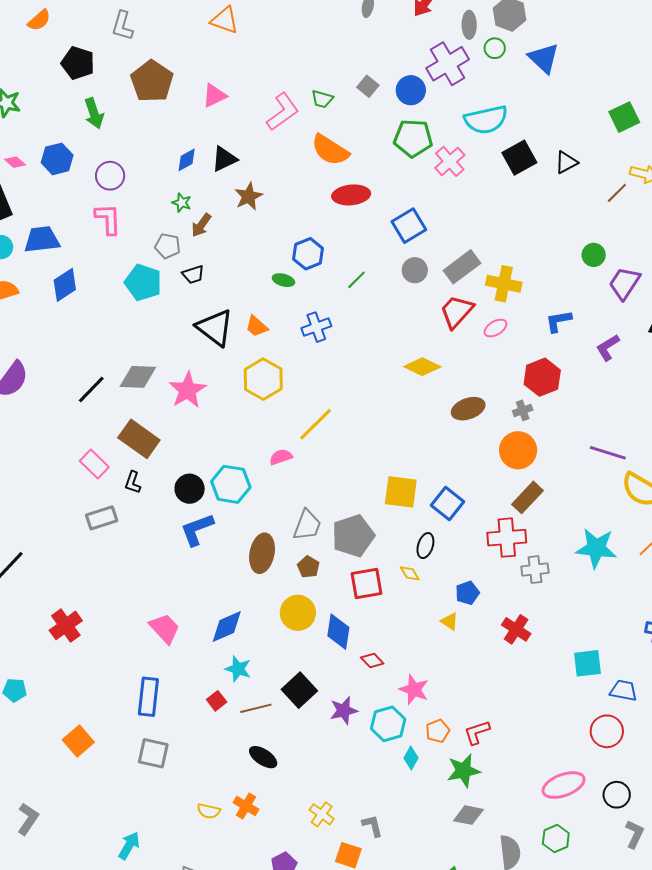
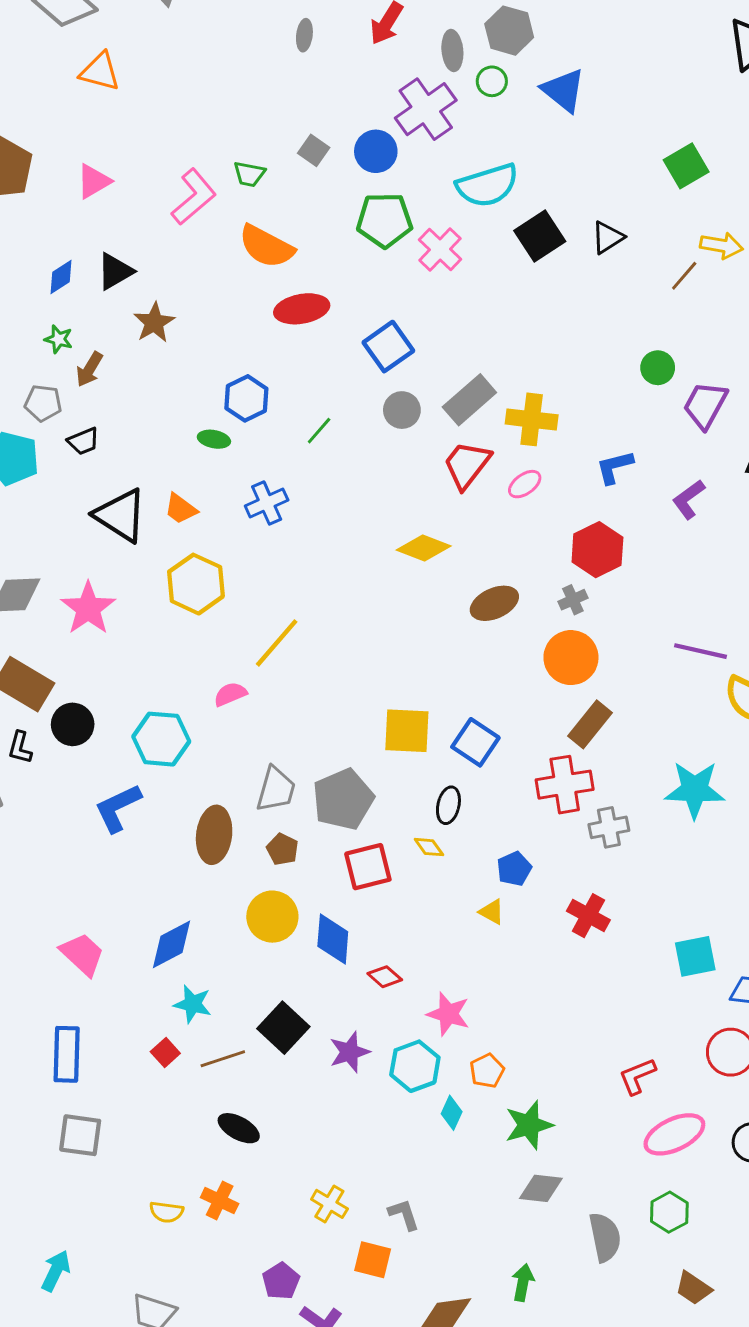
black circle: (190, 489) -> (73, 724), moved
red L-shape: (477, 732) -> (637, 1076), moved

